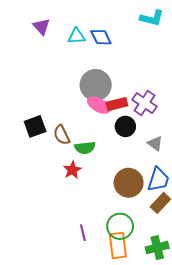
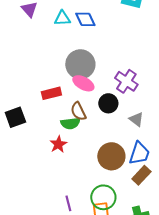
red rectangle: (117, 104) -> (51, 93), moved
black square: (35, 126) -> (15, 117), moved
brown semicircle: (62, 135) -> (78, 111), moved

